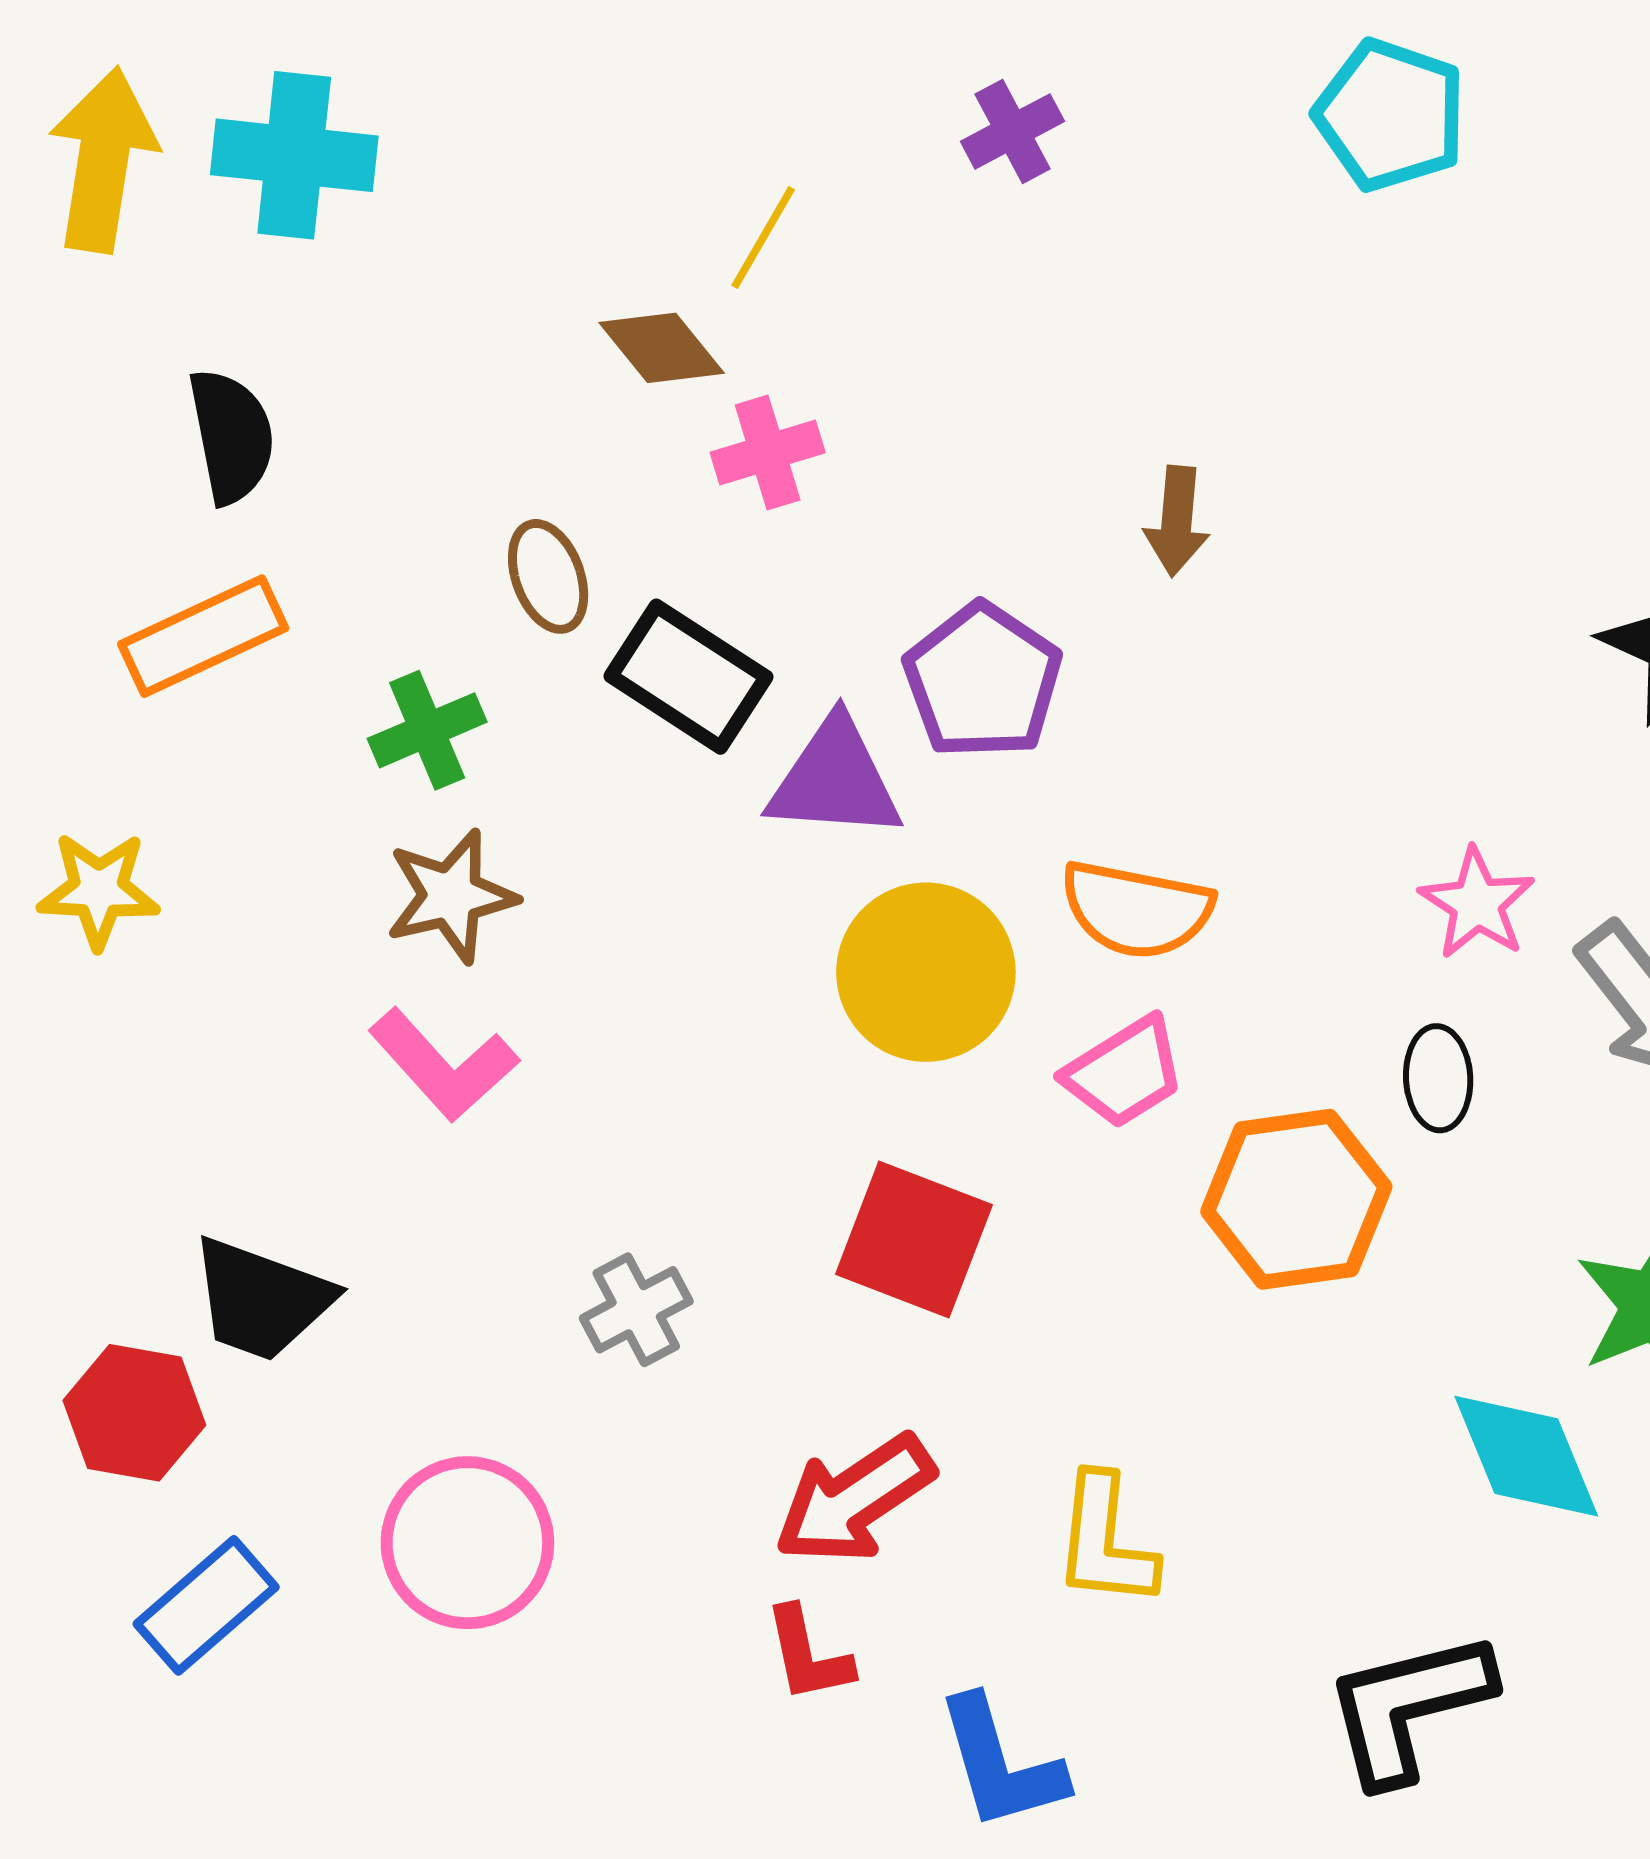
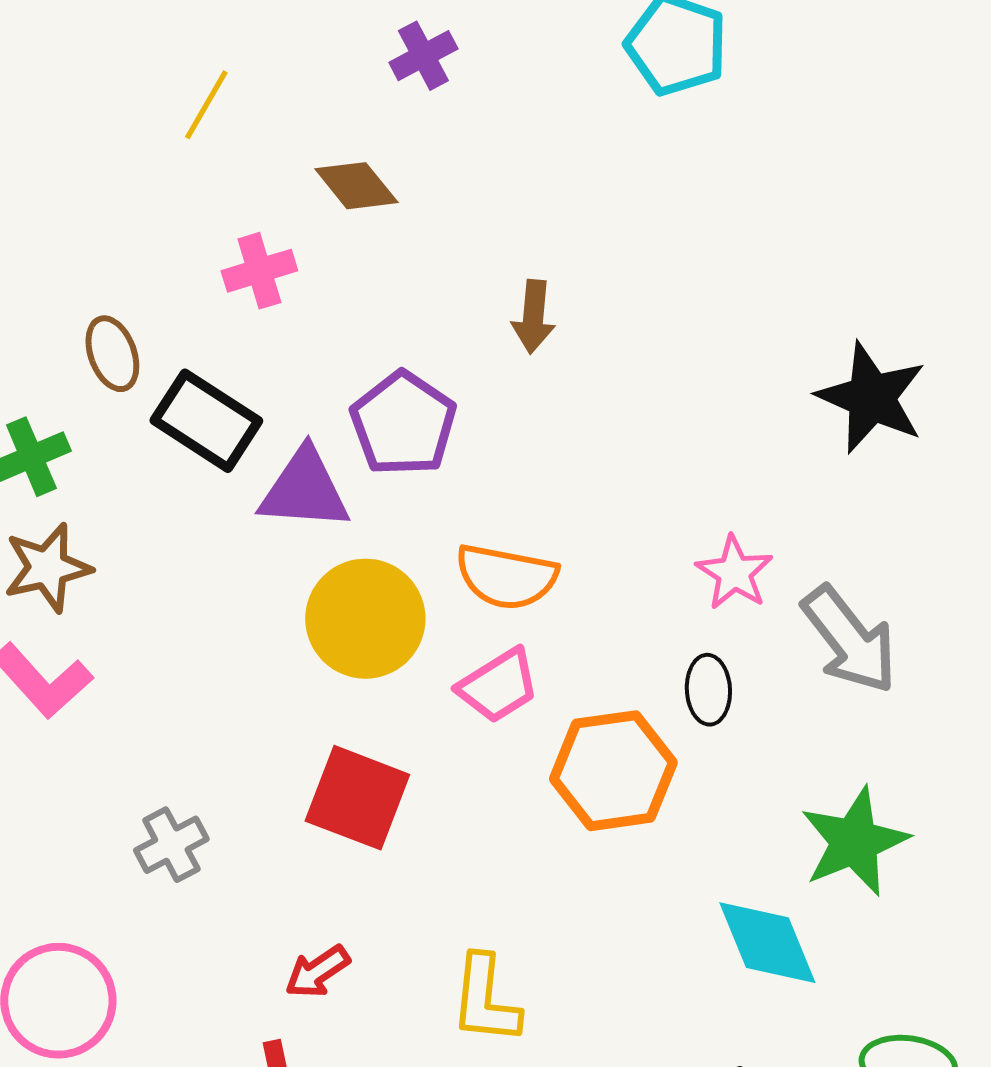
yellow line: (763, 237) -> (206, 105), moved
brown diamond: (662, 348) -> (356, 186), moved
red arrow: (854, 1499) -> (317, 972), size x0.6

